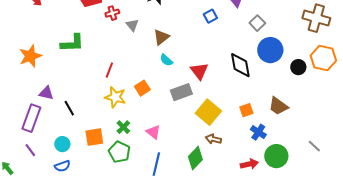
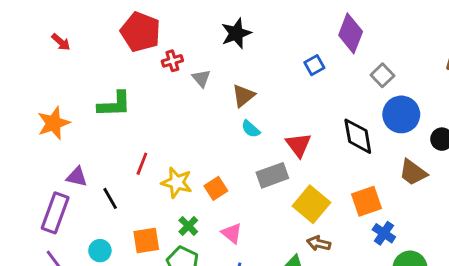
red line: (109, 70) -> (142, 164), moved
orange square: (142, 88) -> (216, 188), moved
brown trapezoid: (278, 106) -> (413, 172), moved
orange square: (246, 110) -> (367, 201), size x1.5

